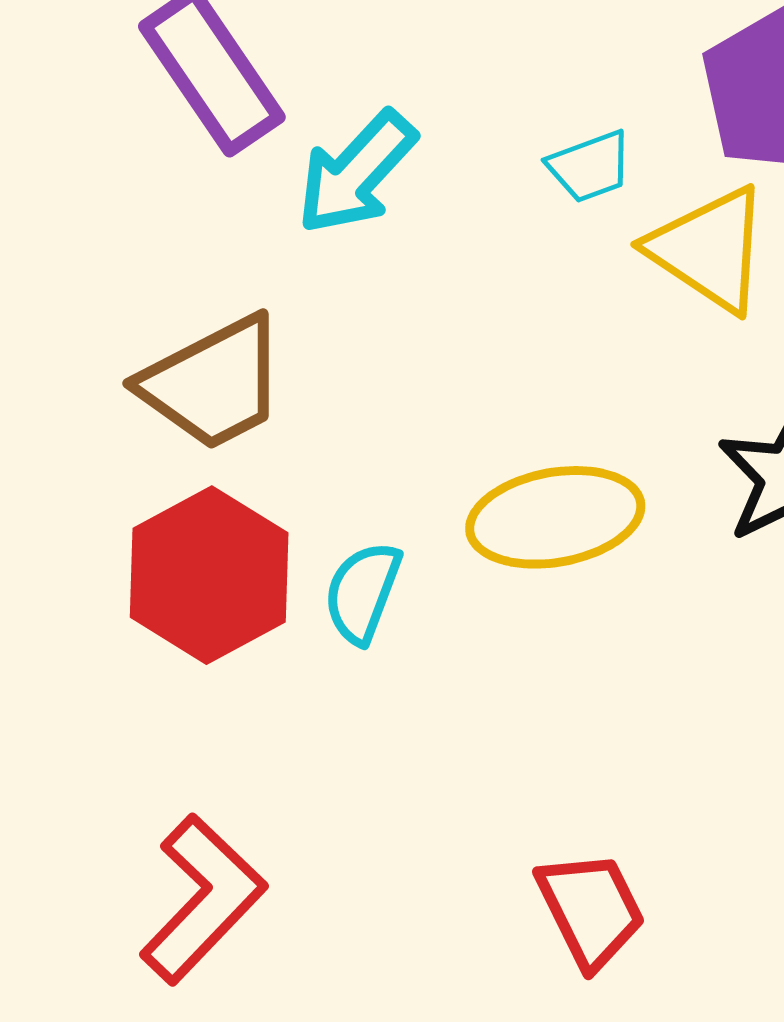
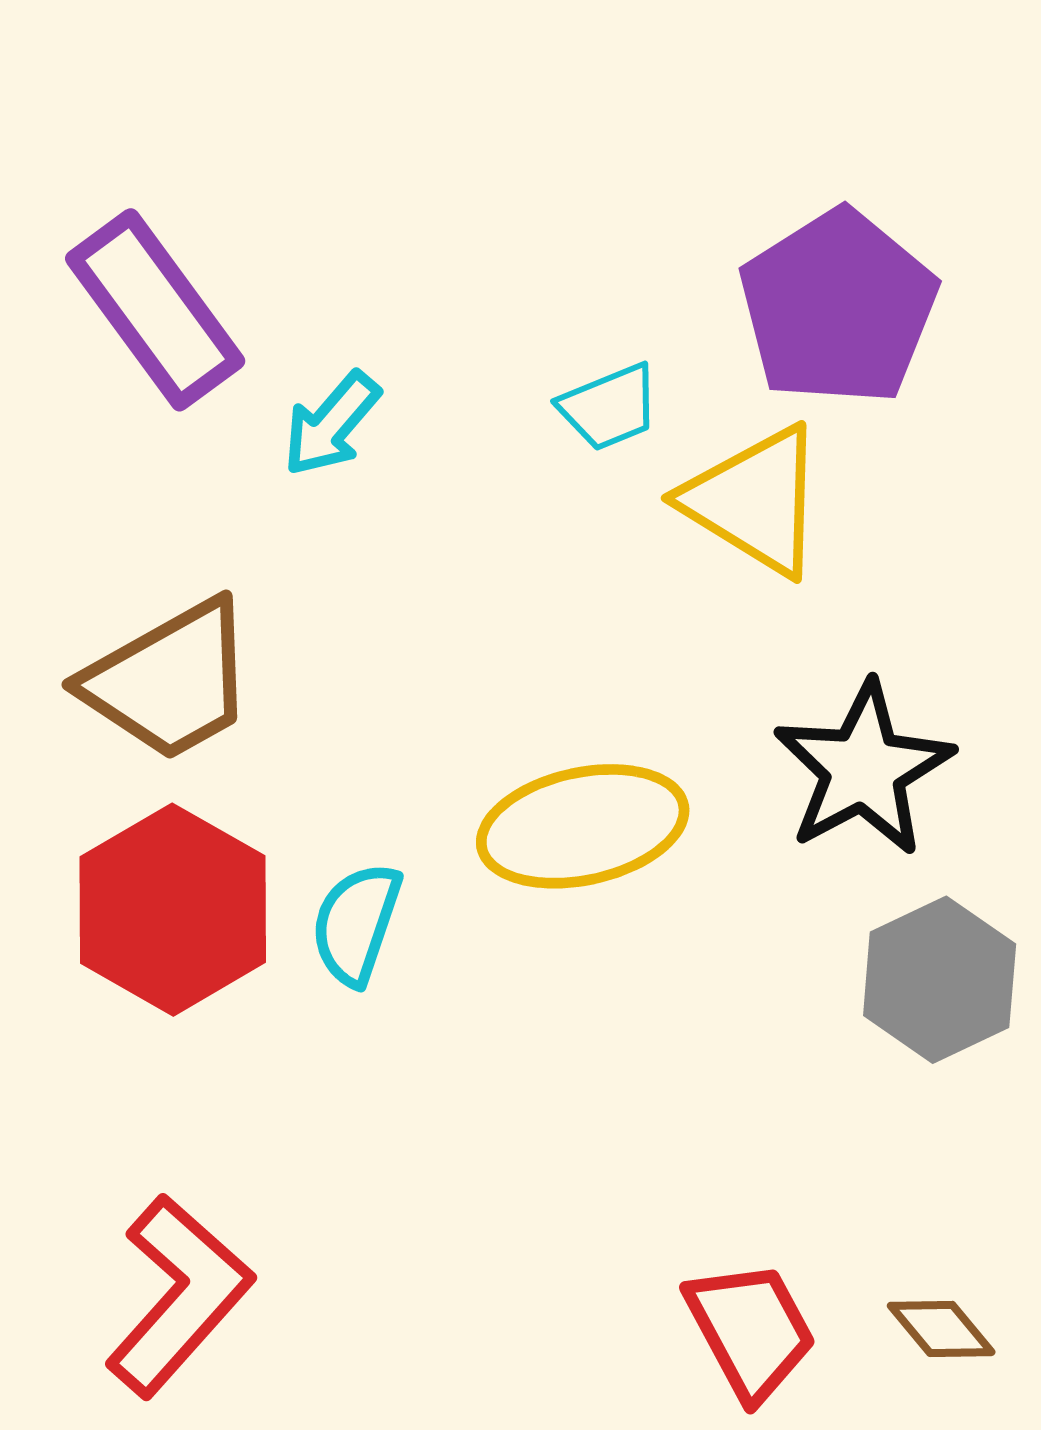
cyan arrow: (356, 173) -> (331, 424), size x0.7
red trapezoid: (591, 909) -> (751, 1330), moved

